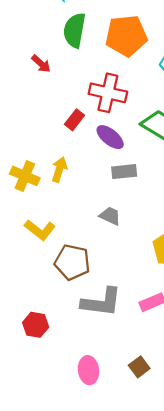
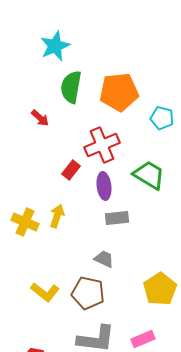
red cross: (108, 93) -> (102, 145), turned -36
purple ellipse: (110, 137) -> (104, 186), turned 44
yellow L-shape: (40, 230) -> (45, 292), moved
brown pentagon: (72, 262) -> (88, 293), moved

